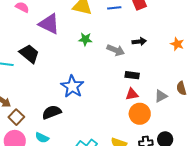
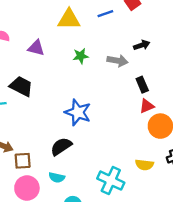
purple triangle: (49, 24) -> (36, 48), size x0.7
black rectangle: (132, 75) -> (142, 85), turned 72
brown square: (16, 117) -> (23, 161), turned -35

